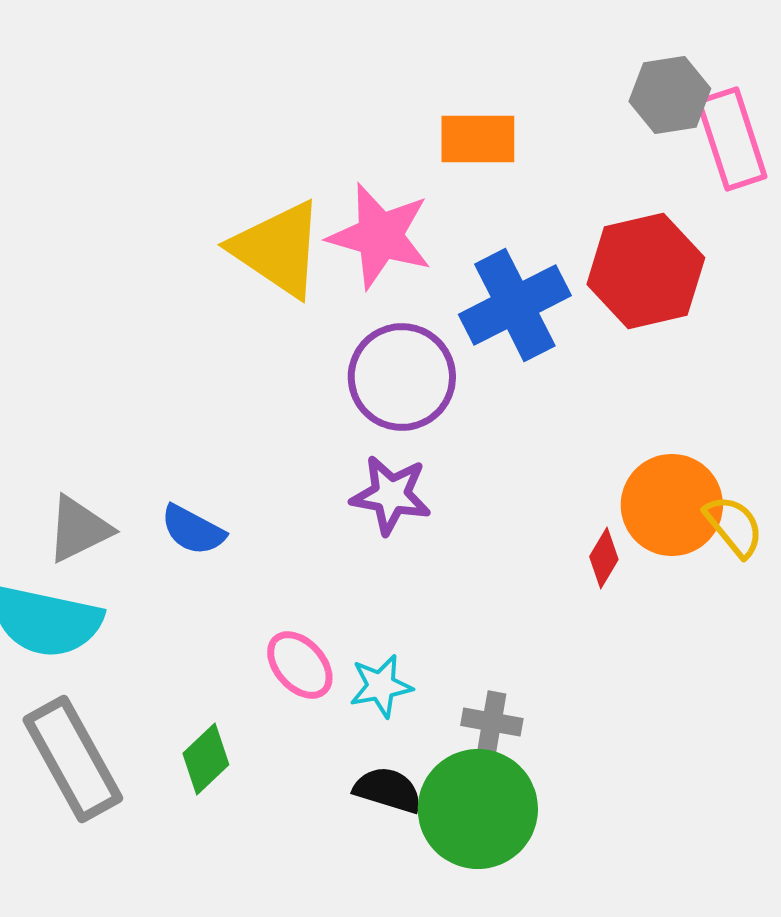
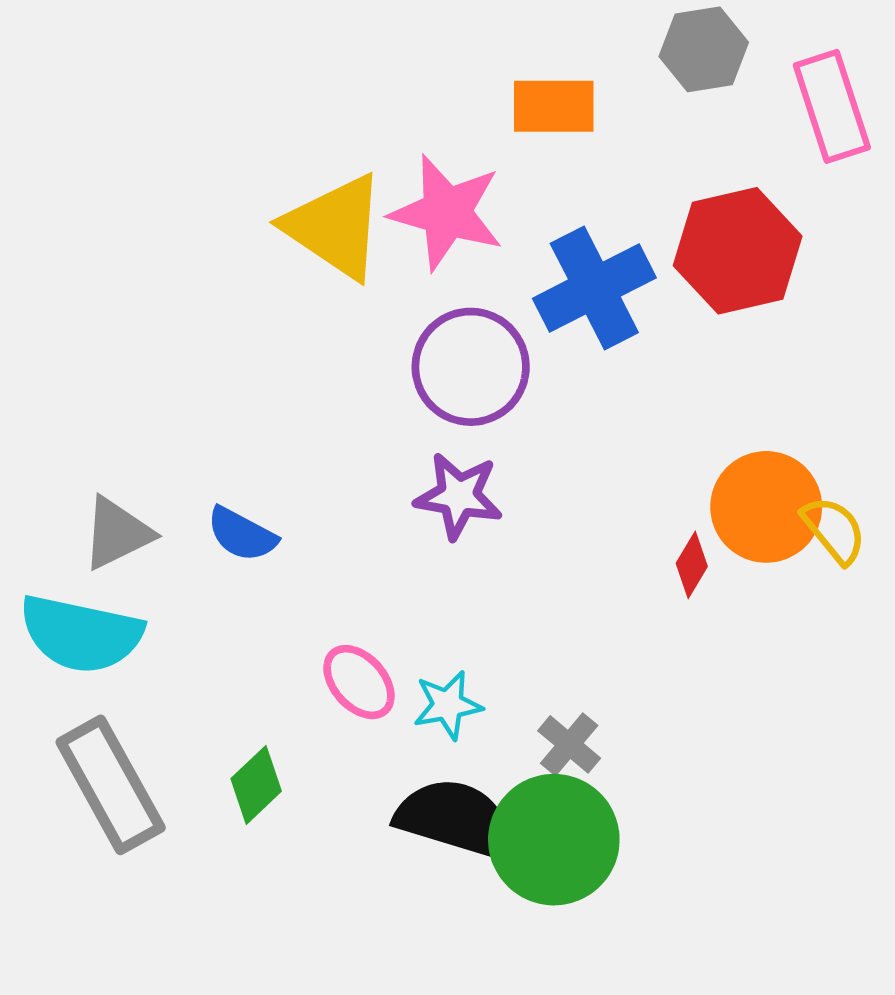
gray hexagon: (670, 95) -> (704, 49), moved
gray cross: (492, 722) -> (569, 744), turned 30
black semicircle: (388, 790) -> (455, 819), size x1.6

